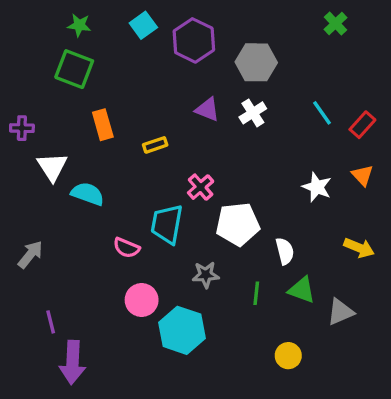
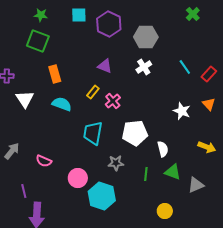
cyan square: (143, 25) -> (79, 15), turned 35
purple triangle: (207, 110) -> (105, 66), moved
yellow rectangle: (155, 145) -> (93, 92), moved, turned -32
pink cross: (201, 187) -> (113, 101), moved
cyan semicircle: (88, 194) -> (62, 104), moved
pink semicircle: (126, 248) -> (44, 161), moved

